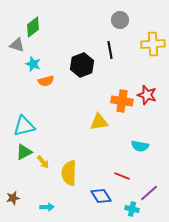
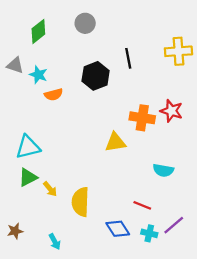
gray circle: (120, 20) -> (85, 23), moved
gray triangle: (17, 45) -> (15, 65), moved
cyan arrow: (47, 207) -> (55, 242), turned 64
cyan cross: (132, 209) -> (149, 233), moved

